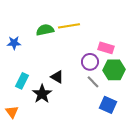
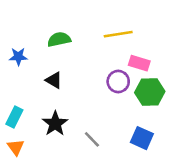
yellow line: (69, 26) -> (118, 34), moved
black triangle: (57, 77) -> (54, 80), moved
cyan rectangle: (22, 81) -> (14, 117), moved
gray line: (93, 82) -> (92, 139), moved

